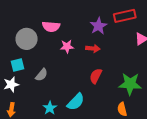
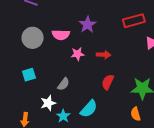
purple star: (98, 26) -> (88, 25), moved
gray circle: (27, 39) -> (33, 38), moved
gray semicircle: (42, 75) -> (63, 84), moved
white star: (11, 84) -> (48, 103), moved

